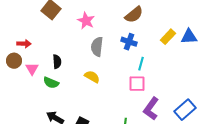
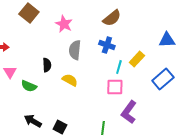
yellow rectangle: (168, 37) -> (137, 59), moved
black semicircle: (57, 62) -> (47, 65), moved
blue rectangle: (185, 110) -> (163, 79), moved

